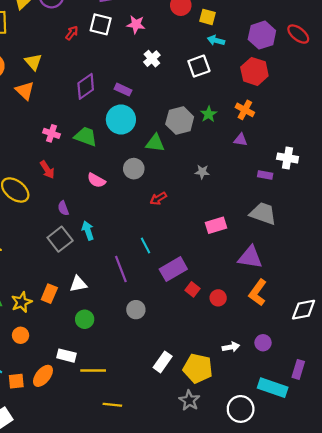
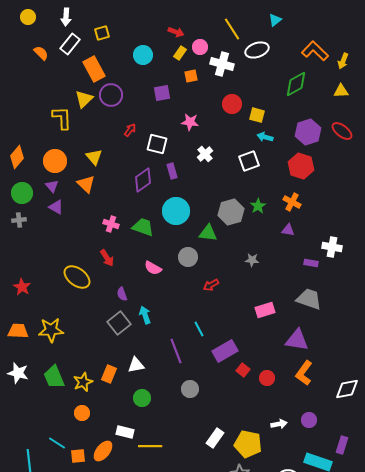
white square: (101, 24) -> (157, 144), moved
purple rectangle: (123, 90) -> (172, 171), moved, turned 49

